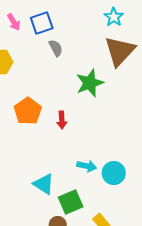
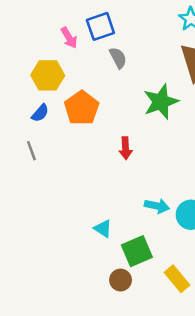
pink arrow: (14, 22) -> (69, 38), moved
orange pentagon: (28, 111) -> (82, 108), moved
cyan triangle: (44, 184) -> (103, 229), size x0.7

